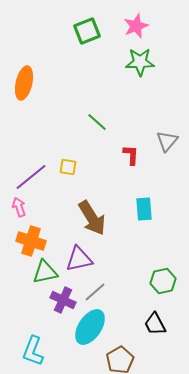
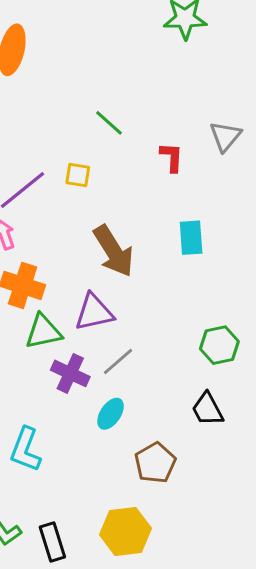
green line: (97, 122) -> (109, 123), moved
cyan ellipse: (90, 327) -> (111, 414), size x0.6

